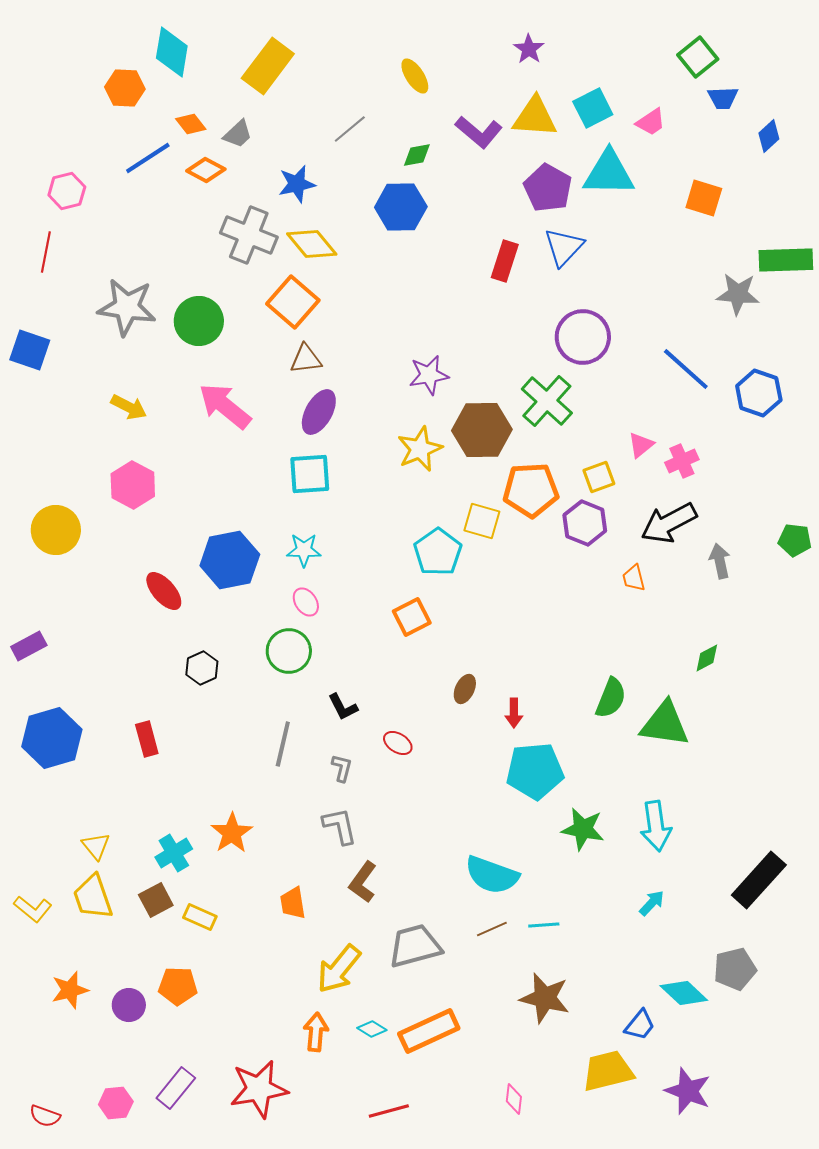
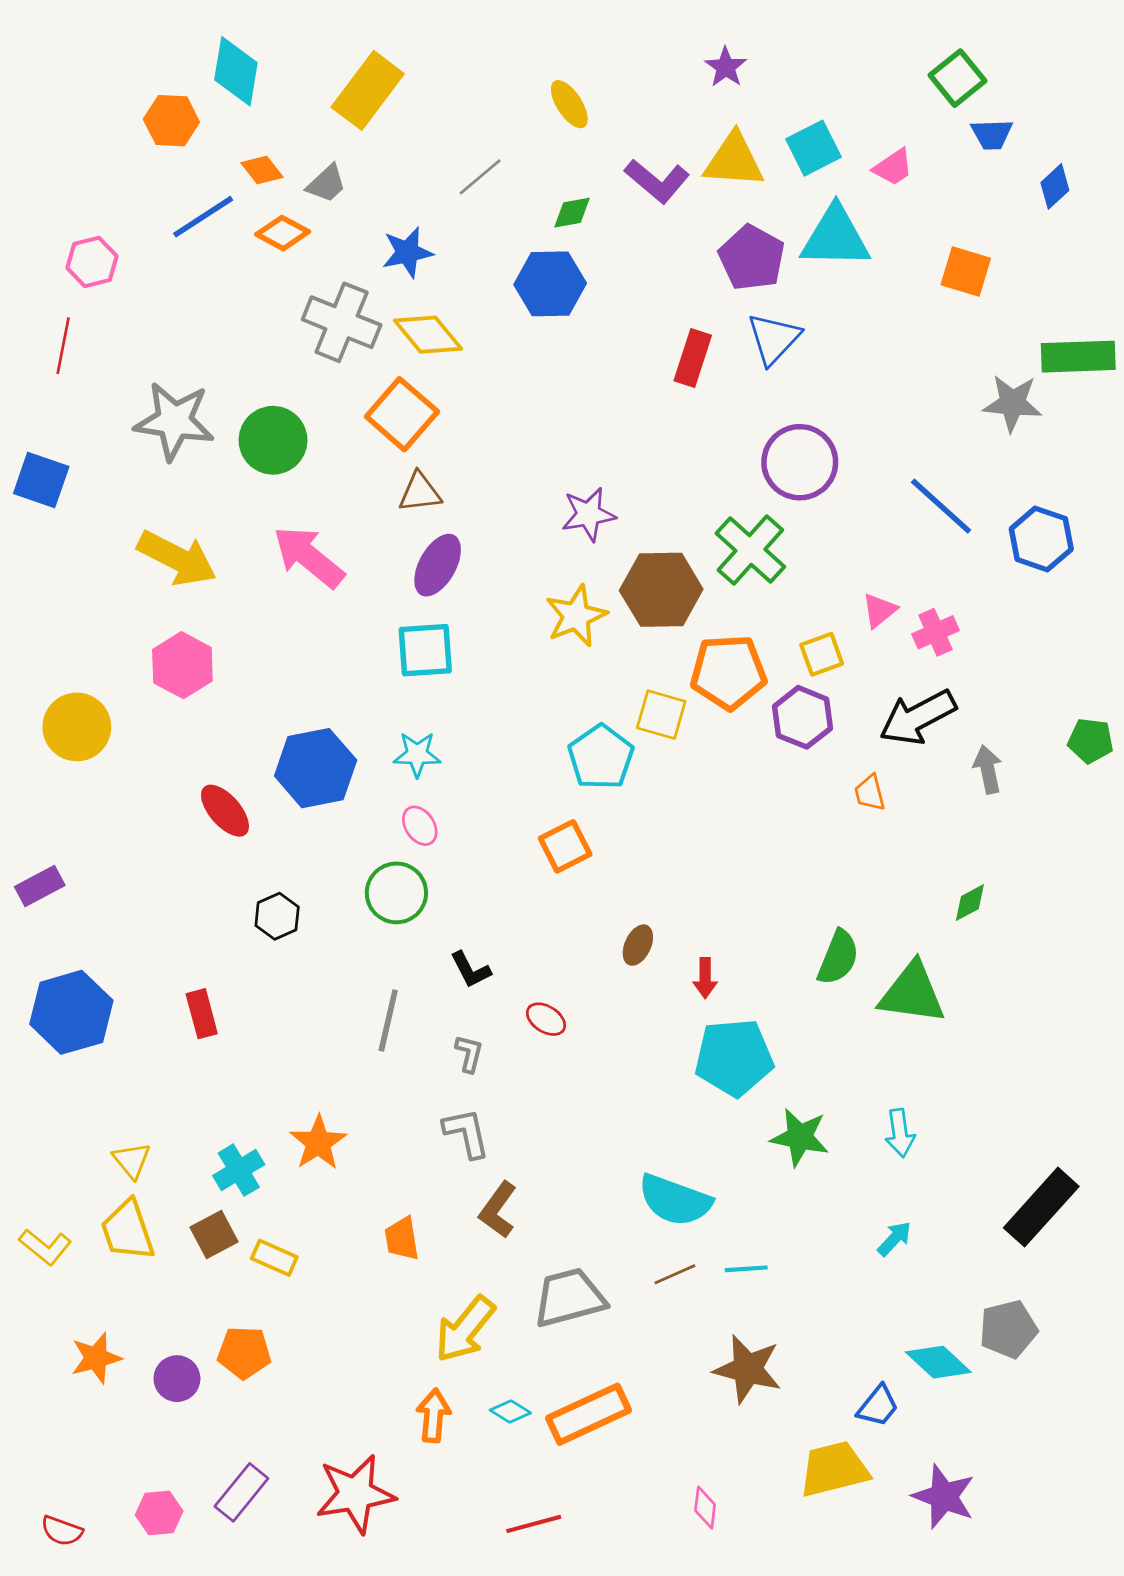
yellow arrow: (129, 407) -> (177, 558), size x1.6
cyan arrow: (656, 826) -> (900, 1133), size x0.7

